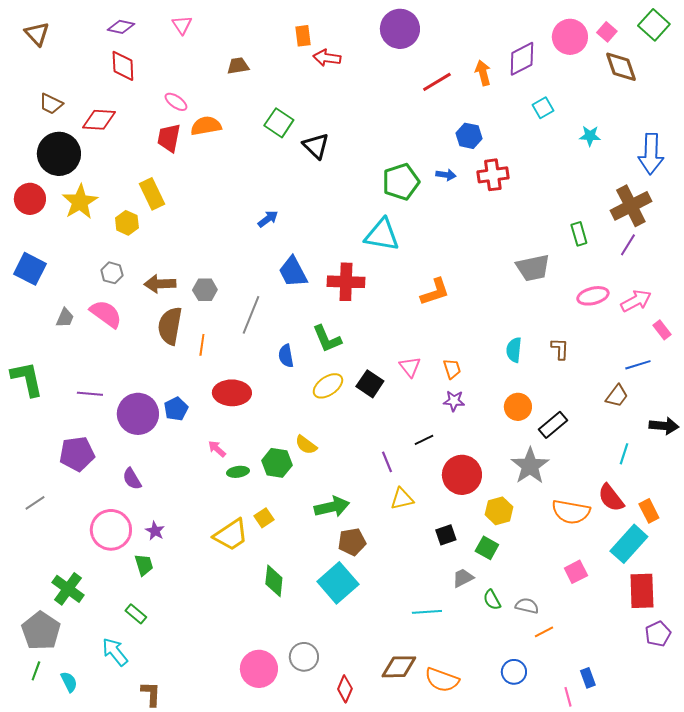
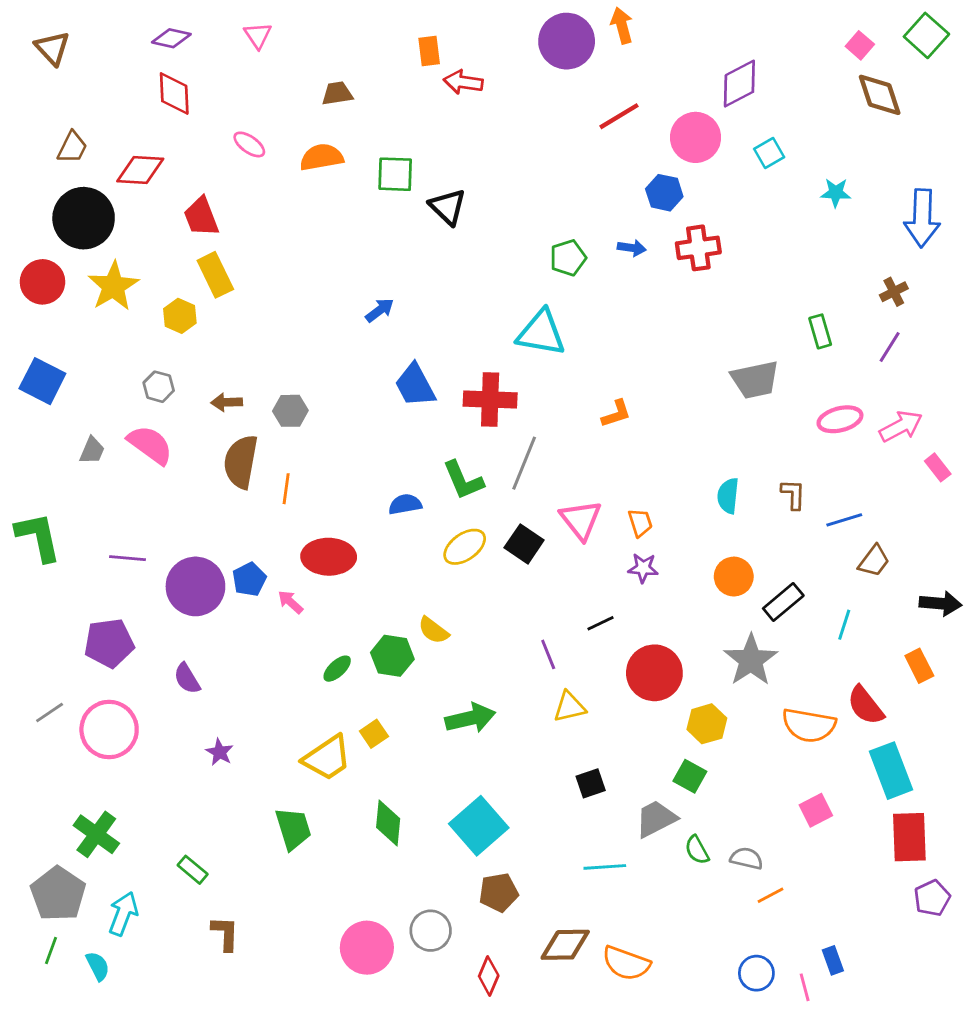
pink circle: (570, 37) -> (696, 137), moved
orange arrow: (483, 73) -> (622, 25), moved
brown trapezoid: (51, 104) -> (72, 147), turned -90
green square: (279, 123) -> (395, 174), turned -32
orange semicircle: (206, 126) -> (322, 157), moved
red trapezoid: (169, 138) -> (201, 217), moved, turned -32
green pentagon: (401, 182) -> (568, 258), size x0.7
brown cross: (631, 206) -> (894, 292), size x0.5
brown arrow: (160, 284) -> (227, 402), size x0.7
orange L-shape: (435, 292) -> (616, 414), size x0.7
gray line: (251, 315) -> (524, 463), moved
blue semicircle: (286, 356) -> (405, 504), turned 90
blue line: (638, 365) -> (844, 520), moved
pink triangle: (410, 367) -> (581, 520), size x1.4
pink arrow: (217, 449) -> (290, 602), moved
cyan line: (624, 454) -> (844, 625), moved
green ellipse: (238, 472) -> (337, 669), turned -35
orange rectangle: (649, 511) -> (919, 666), moved
pink circle: (111, 530) -> (109, 729), moved
black square: (446, 535) -> (591, 783), moved
brown pentagon: (352, 542) -> (499, 892), moved
cyan rectangle: (629, 544) -> (891, 771), turned -63
green trapezoid: (144, 565) -> (293, 829), moved, size x1.4
gray trapezoid: (463, 578) -> (656, 819), size x1.4
cyan arrow: (115, 652) -> (123, 914), moved, turned 60
blue circle: (514, 672) -> (756, 973), moved
brown L-shape: (151, 694) -> (225, 933), moved

